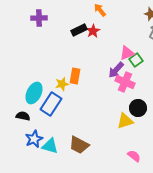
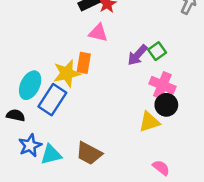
pink triangle: (127, 53) -> (98, 33), moved, turned 35
green square: (136, 60) -> (157, 51), moved
pink cross: (125, 82) -> (162, 85), moved
yellow star: (62, 84) -> (67, 73), size x1.5
cyan triangle: (50, 146) -> (51, 155), turned -30

